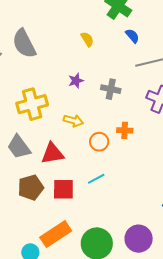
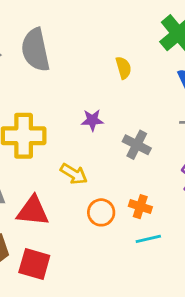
cyan line: (96, 179) -> (148, 239), moved

